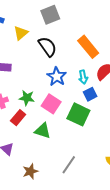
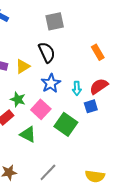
yellow triangle: (21, 33) -> (23, 66), moved
orange rectangle: (88, 47) -> (98, 52), moved, size x0.7
blue square: (90, 94) -> (91, 106), moved

